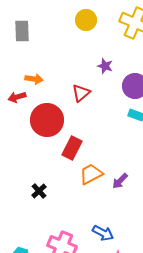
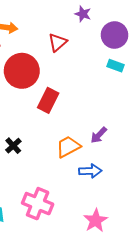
orange trapezoid: (91, 174) -> (68, 147), moved
blue arrow: (103, 233) -> (90, 171), moved, turned -30

